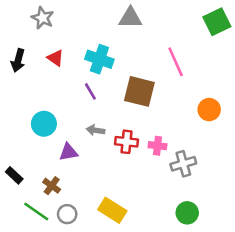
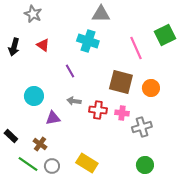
green square: (217, 22) -> (165, 35), moved
cyan cross: (99, 59) -> (88, 41), moved
brown square: (139, 91) -> (121, 82), moved
orange circle: (209, 110) -> (151, 88), moved

